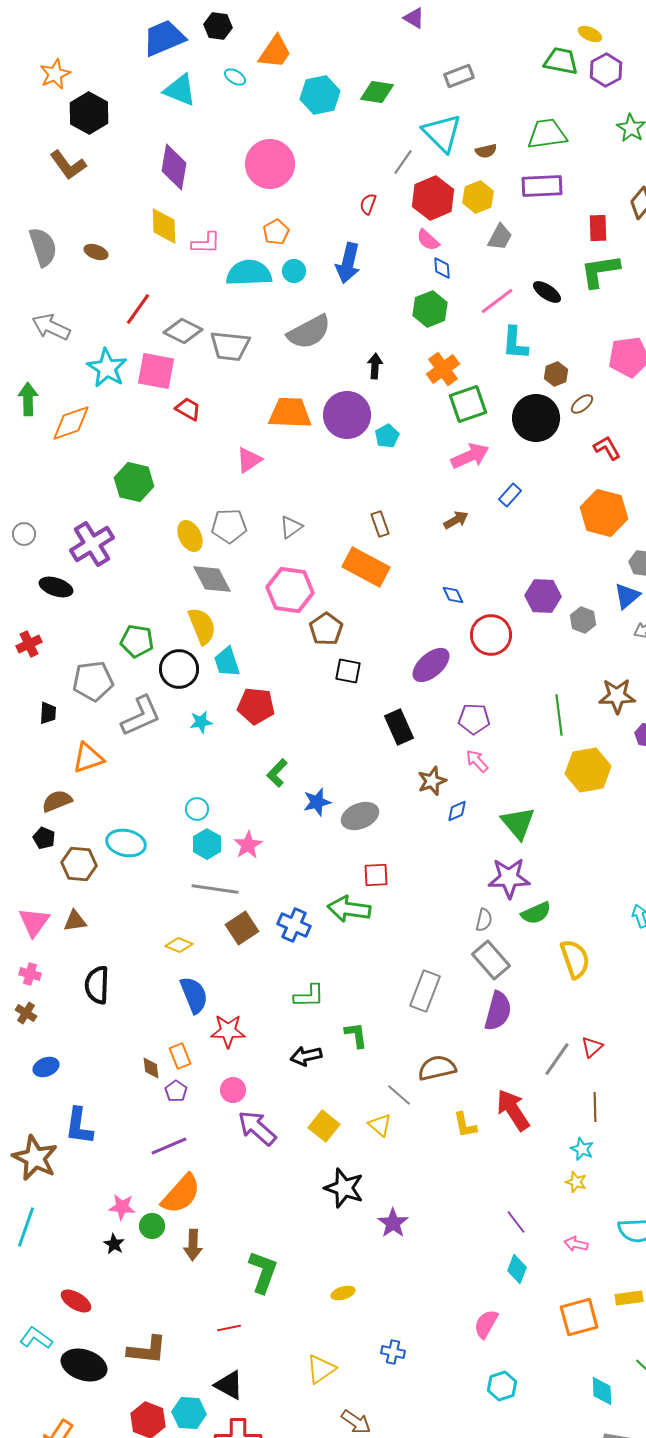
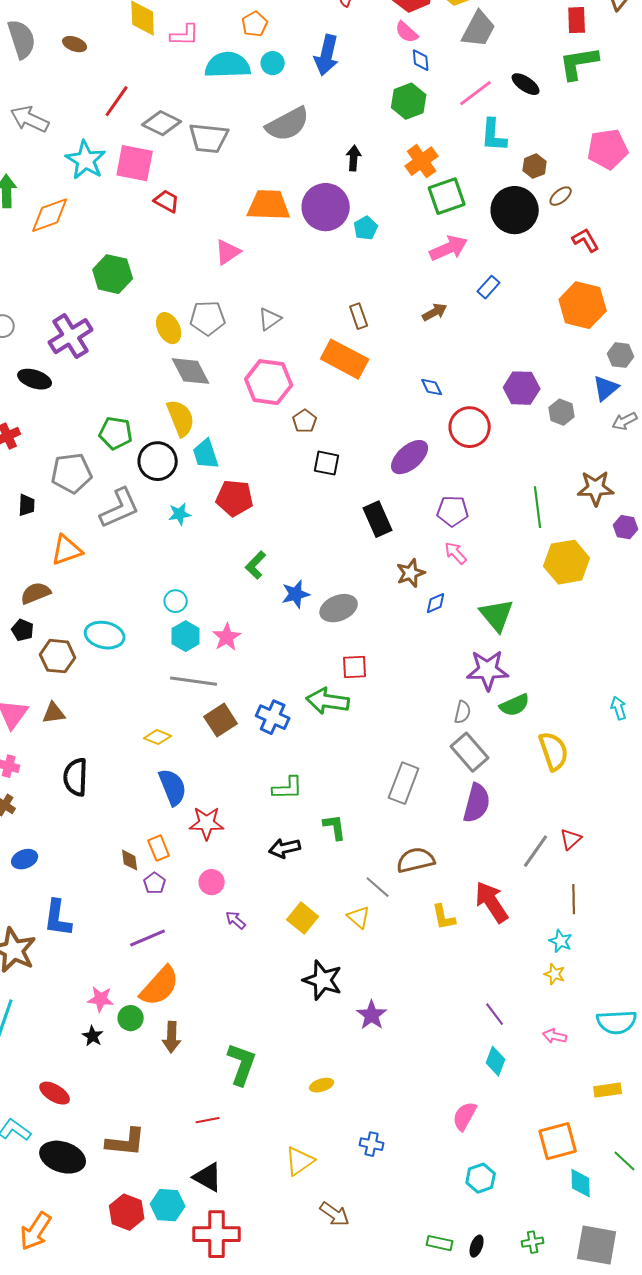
gray trapezoid: (500, 237) -> (479, 29), size x1.4
brown pentagon: (326, 629) -> (305, 421), size x0.7
purple arrow: (257, 1128) -> (236, 920), size x0.5
orange square: (579, 1317) -> (558, 1141), moved

